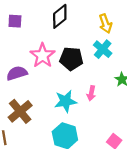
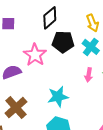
black pentagon: (71, 59) -> (63, 42), moved
pink arrow: (91, 93) -> (89, 75), moved

